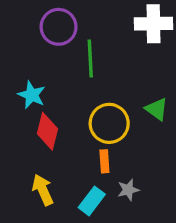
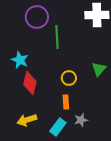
green triangle: (157, 109) -> (99, 69), turned 35
yellow circle: (109, 123) -> (69, 78), size x0.6
yellow arrow: (43, 190) -> (27, 120), turned -84

